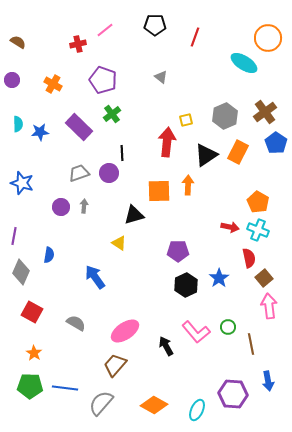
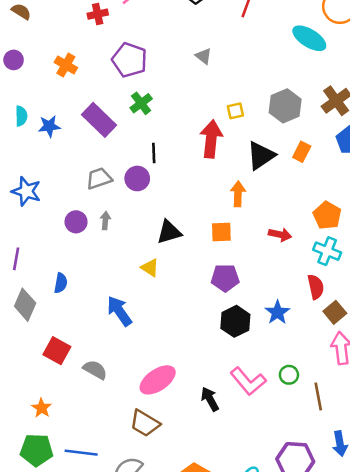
orange rectangle: (238, 152) -> (302, 152), size x0.7
orange square: (159, 191) -> (221, 232), moved, size x0.7
red arrow: (230, 227) -> (280, 235), moved
red square: (32, 312) -> (57, 351), moved
brown trapezoid: (115, 365) -> (145, 423), turned -100

